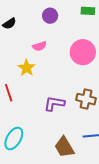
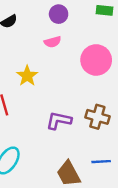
pink semicircle: (39, 46) -> (53, 42), moved

